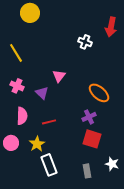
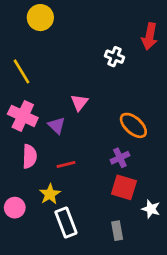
pink cross: (17, 86) -> (23, 116), size x1.5
pink circle: (11, 143) -> (15, 208), moved
white star: (112, 164) -> (151, 209), moved

